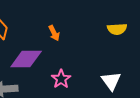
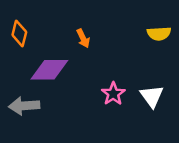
pink star: (61, 79) -> (113, 94), moved

